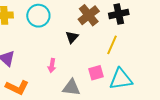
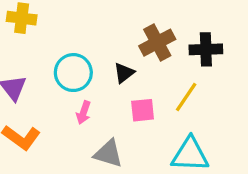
cyan circle: (38, 16) -> (73, 73), moved
pink square: (96, 73) -> (143, 110), moved

